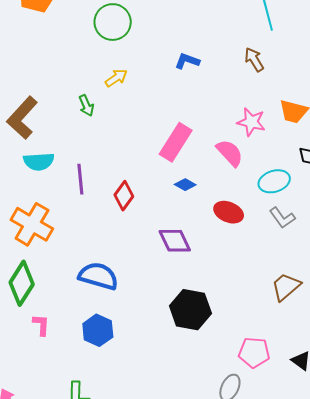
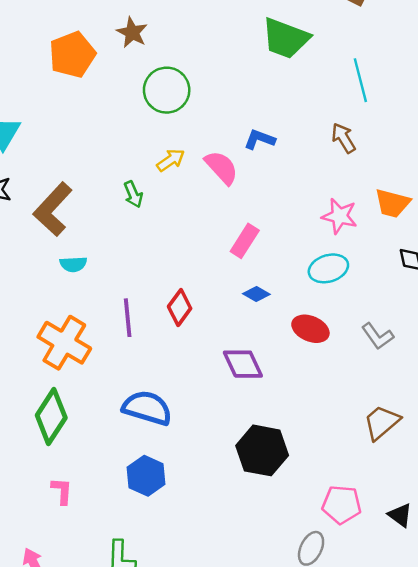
pink rectangle: (176, 142) -> (245, 241), size x0.7
pink semicircle: (230, 153) -> (222, 167), moved
cyan semicircle: (39, 162) -> (73, 264), size x0.7
purple line: (80, 179) -> (128, 318), moved
cyan ellipse: (274, 181) -> (328, 268), moved
pink L-shape: (41, 325) -> (62, 491), moved

